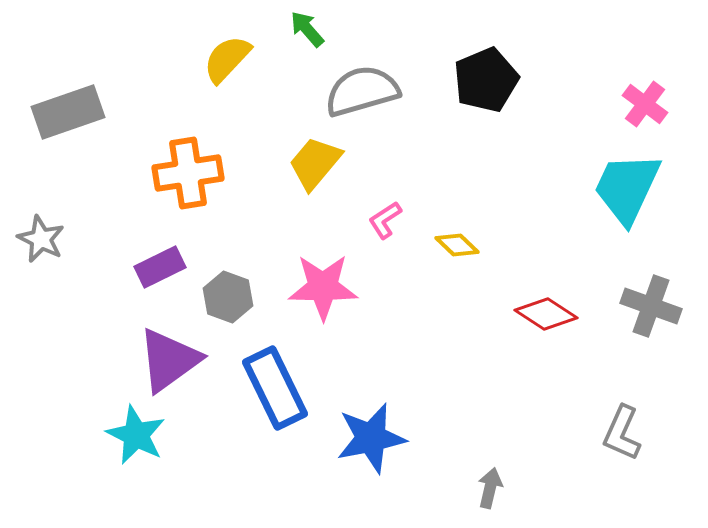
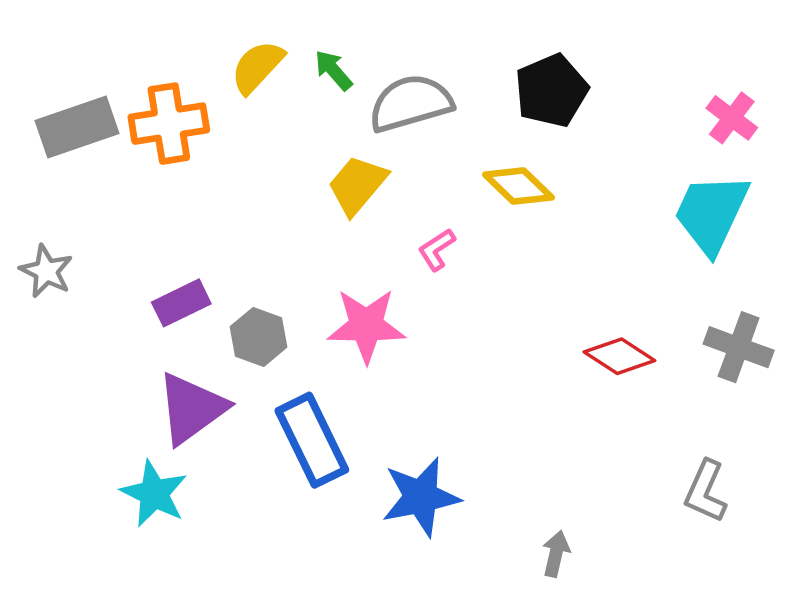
green arrow: (307, 29) -> (333, 70), moved
orange cross: (188, 173) -> (169, 124), moved
yellow diamond: (457, 245) -> (518, 186), moved, size x1.4

